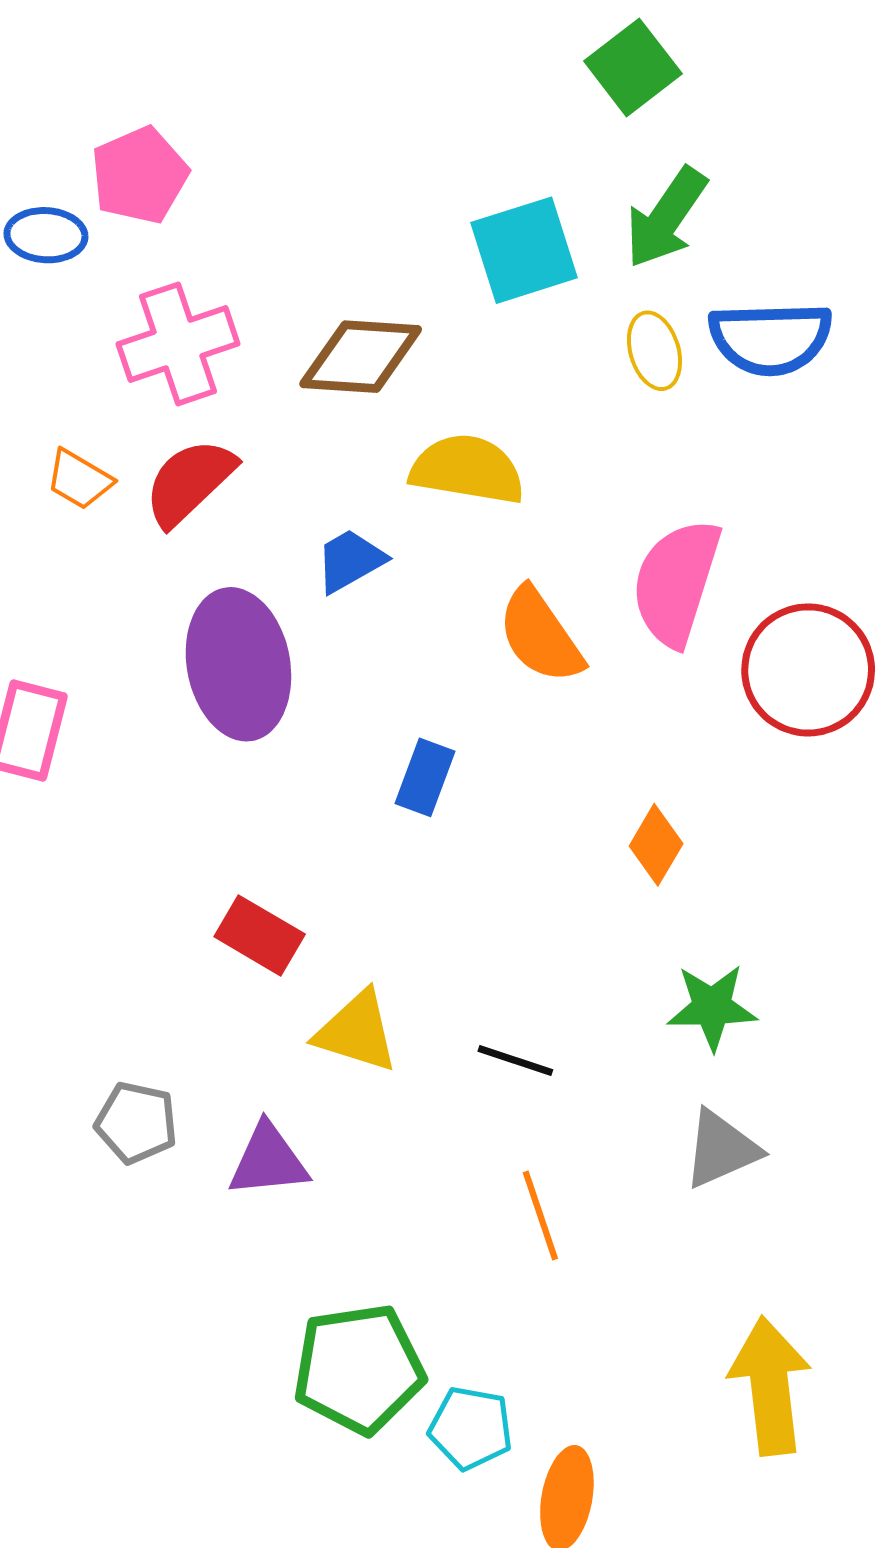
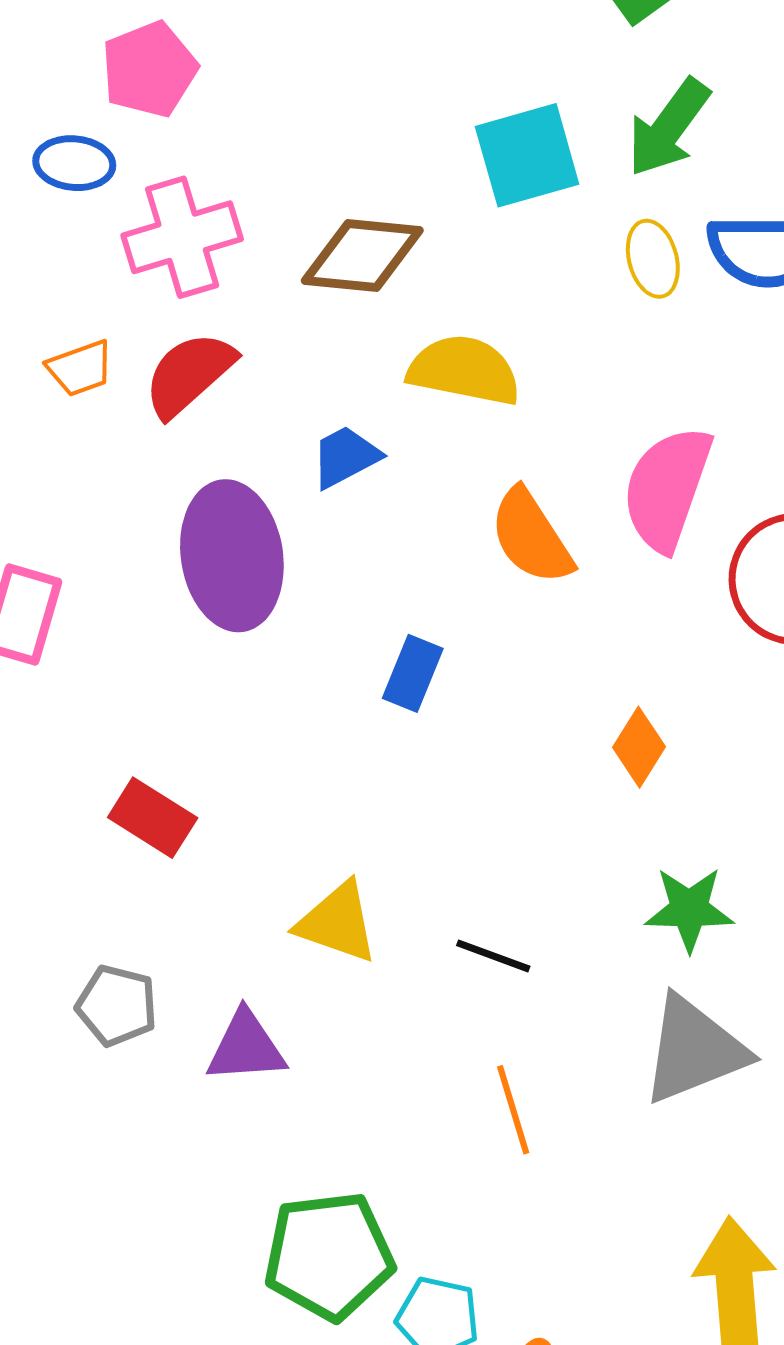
blue ellipse: (46, 235) -> (74, 163), moved
orange trapezoid: (79, 479) -> (80, 368), turned -52
red rectangle: (260, 935) -> (153, 818), moved
gray triangle: (721, 1149) -> (694, 1050), size x1.4

